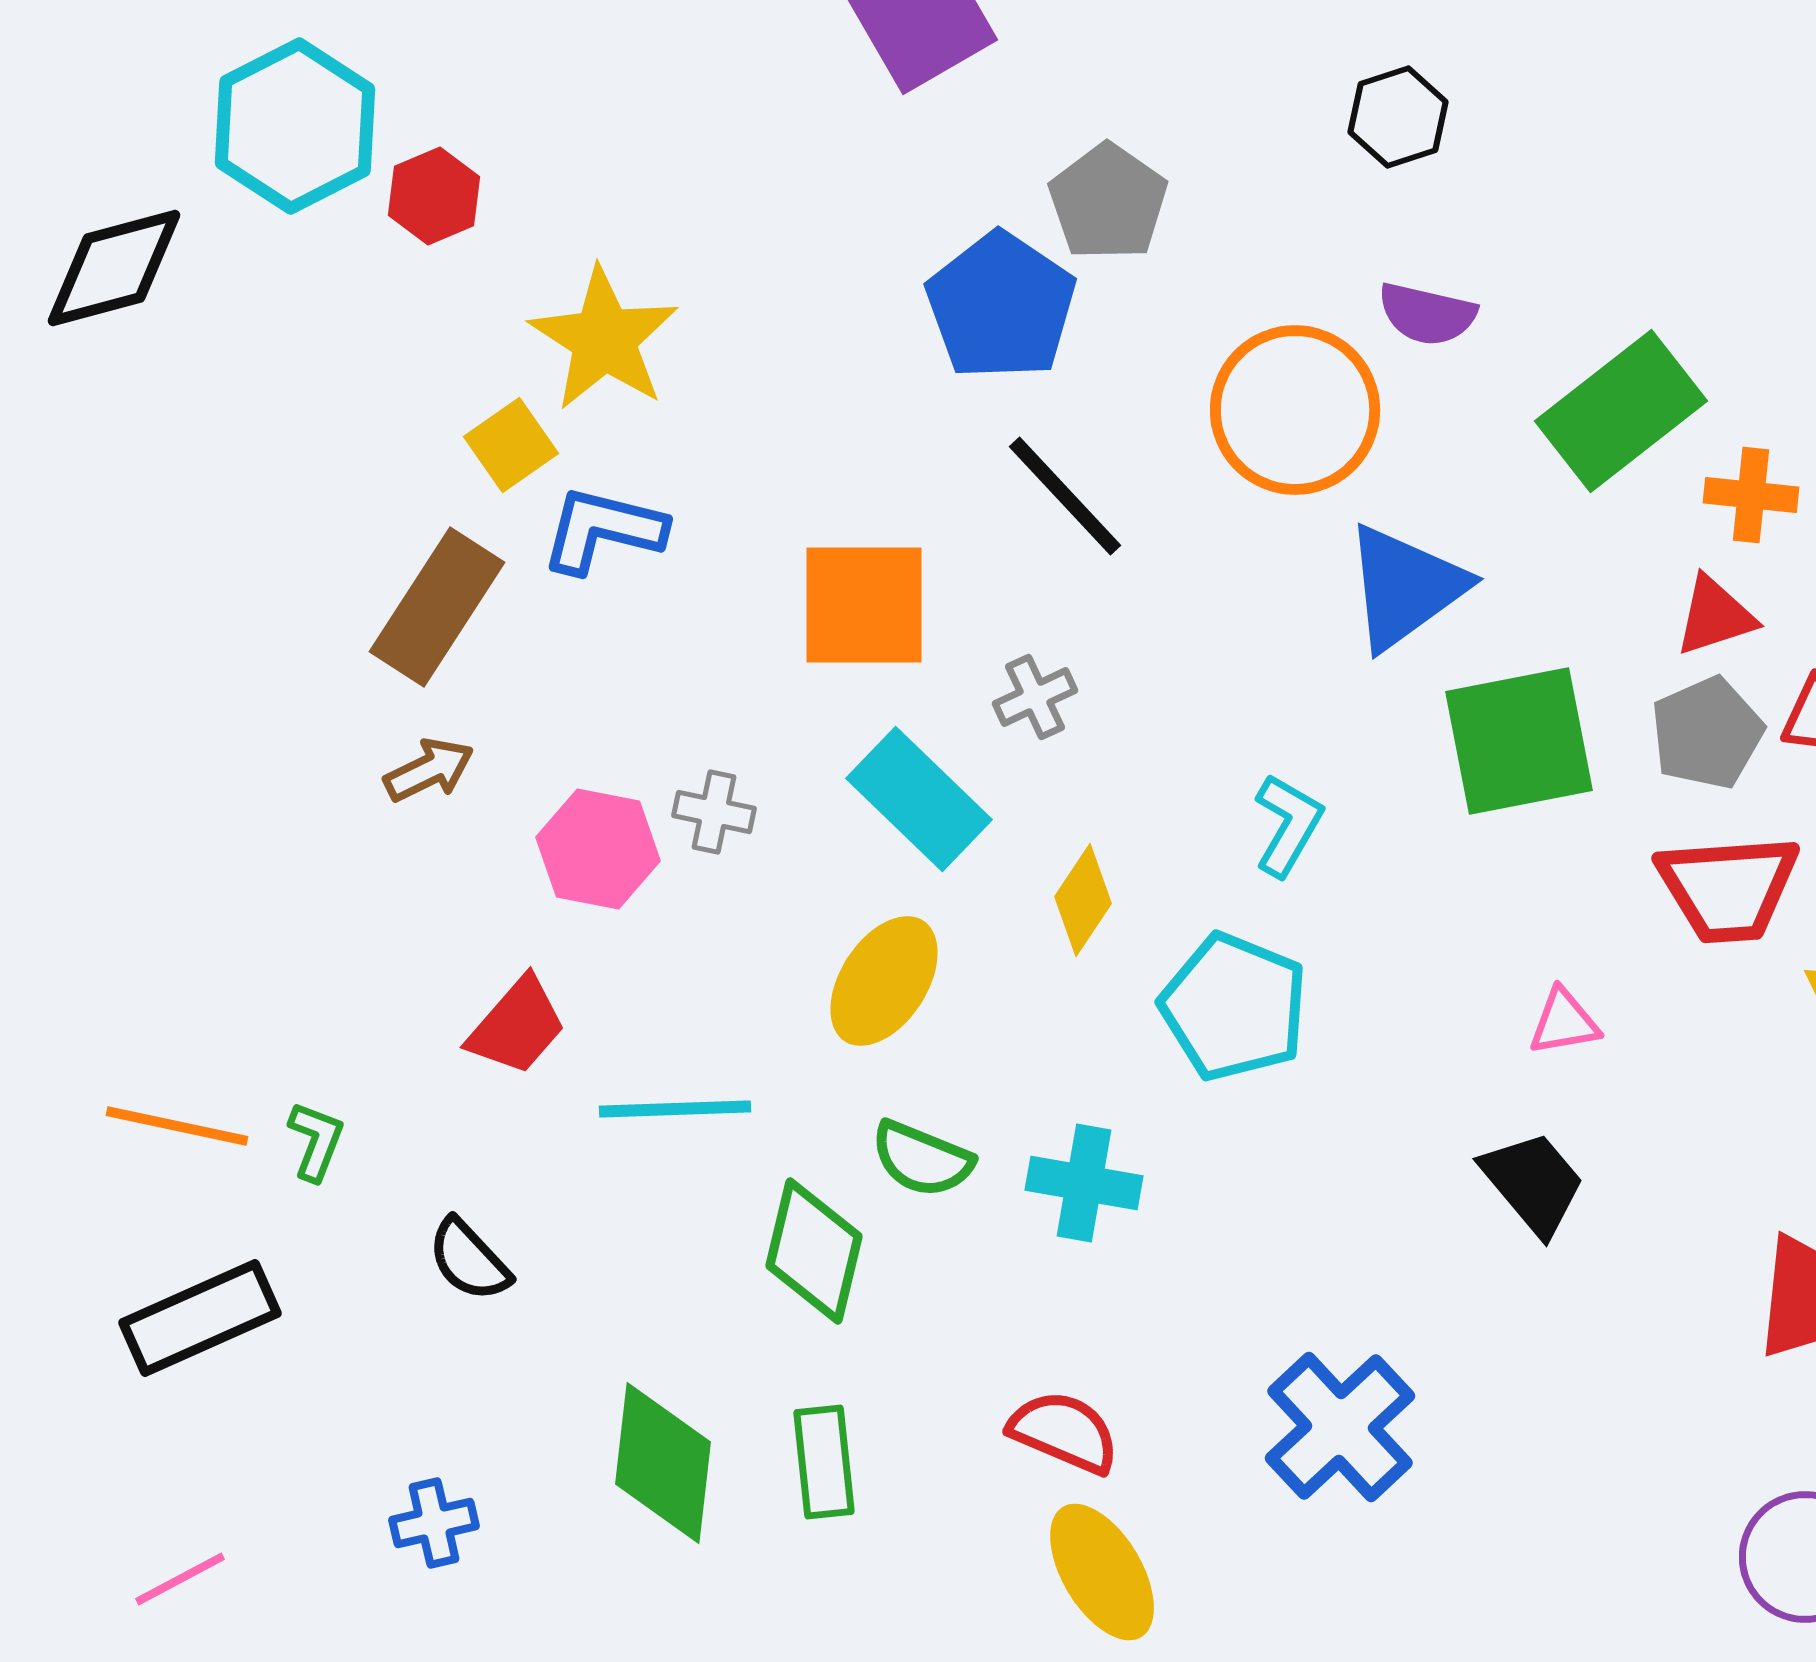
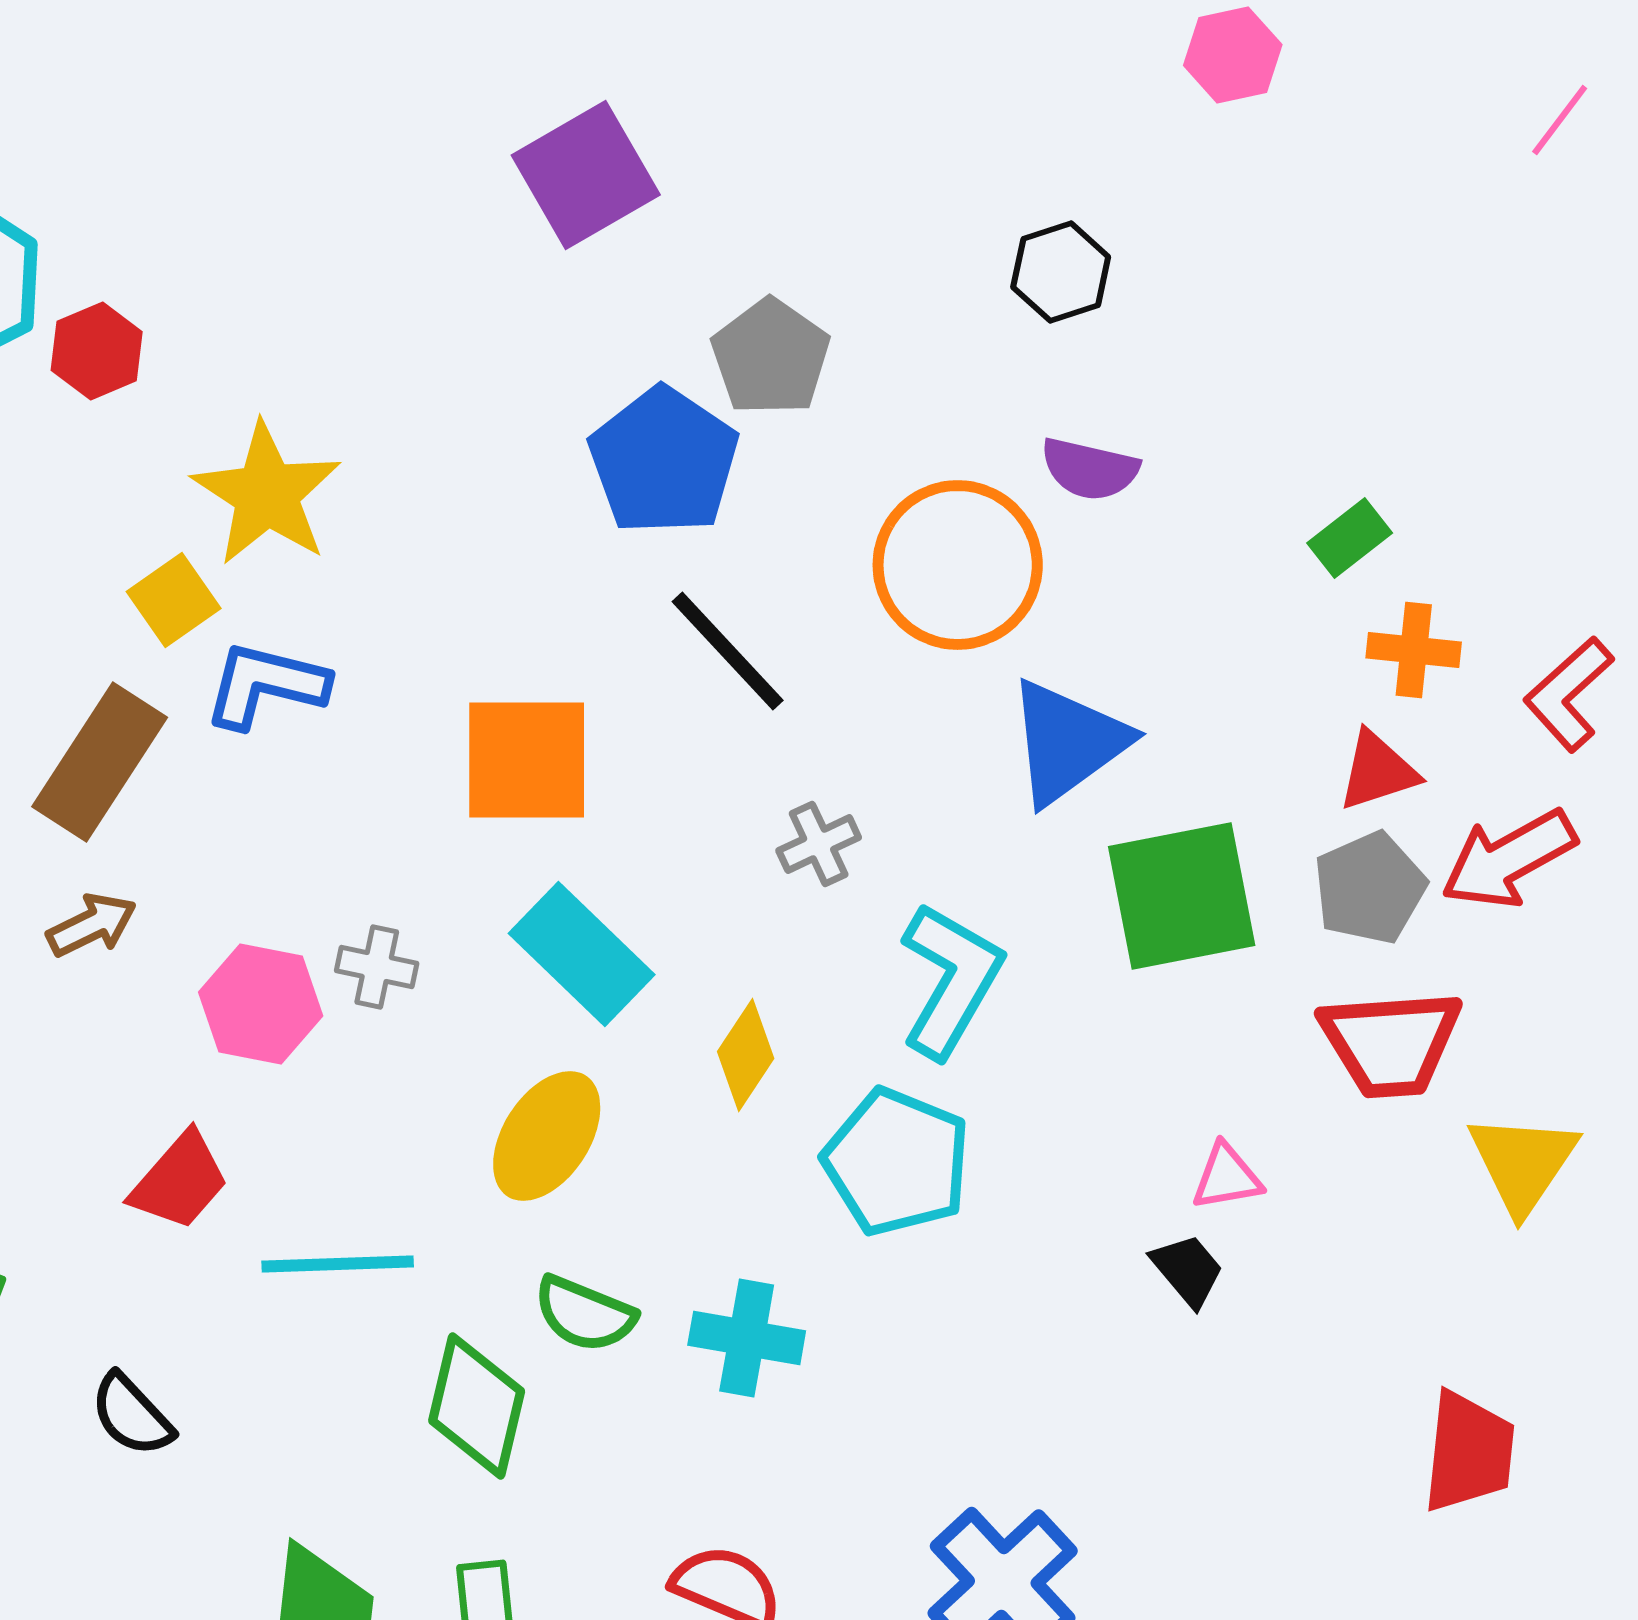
green rectangle: (1621, 411) -> (1350, 538), moved, size x0.5
gray cross: (1035, 697) -> (819, 844), moved
cyan L-shape: (1288, 825) -> (951, 980), size x1.5
black trapezoid: (1533, 1183) -> (1188, 1270), moved, size x0.7

